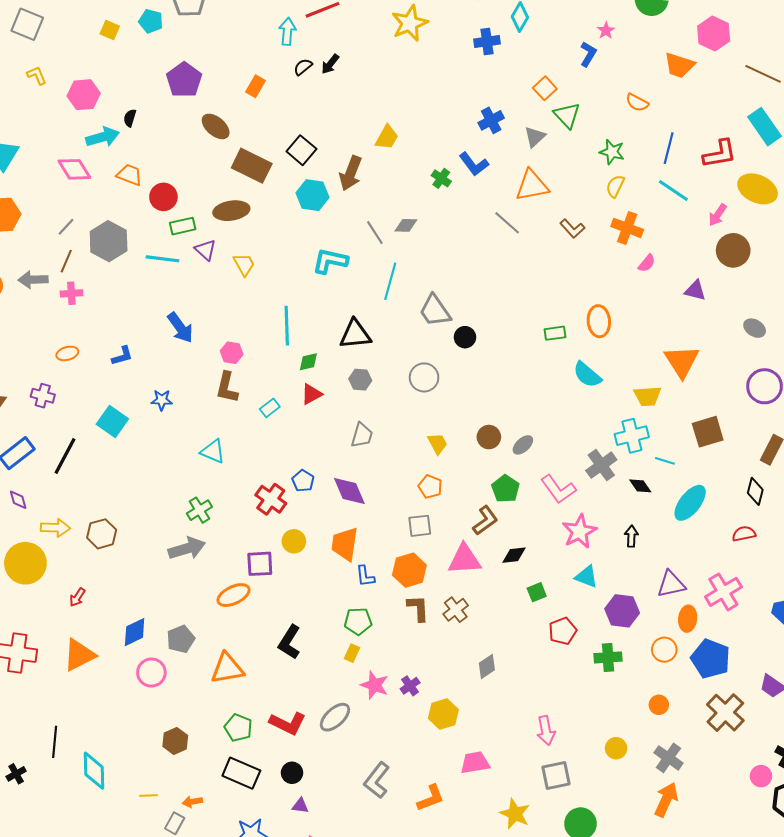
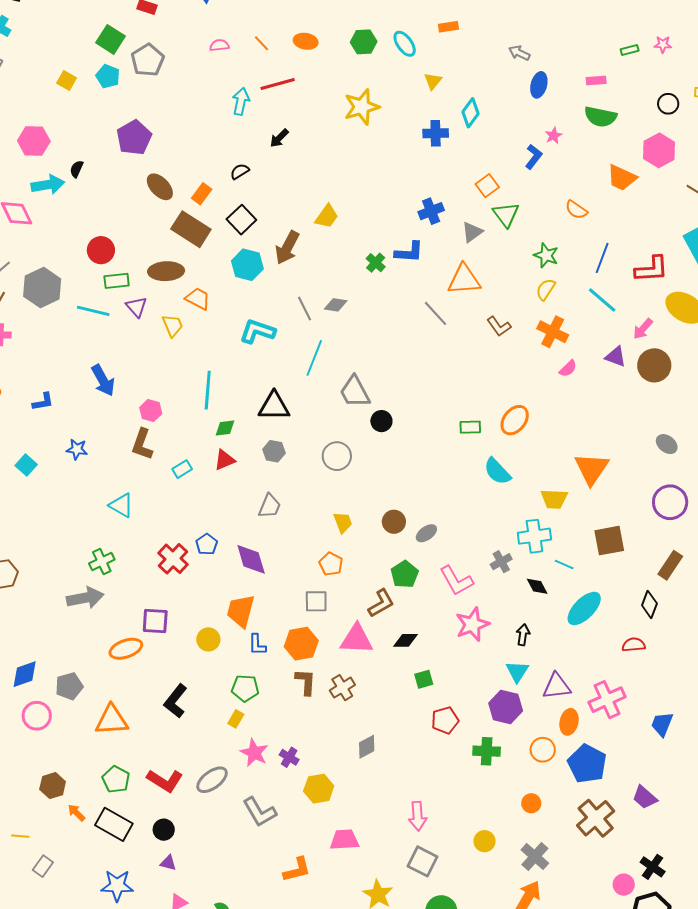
black semicircle: (303, 67) -> (240, 171), moved
orange rectangle: (256, 86) -> (202, 194), moved
blue L-shape: (474, 164) -> (409, 252), turned -56
orange trapezoid: (130, 175) -> (198, 299), moved
purple triangle: (695, 290) -> (616, 357), moved
orange ellipse: (599, 321) -> (515, 420), turned 36
cyan square: (112, 421) -> (26, 465), size x0.7
gray cross: (601, 465) -> (501, 562), size x0.7
yellow circle: (294, 541) -> (208, 639), moved
cyan triangle: (586, 577) -> (517, 671), moved, turned 35
purple cross: (410, 686) -> (289, 757), turned -30
gray square: (556, 776) -> (423, 861), turned 32
gray L-shape: (377, 780) -> (260, 812), moved, turned -75
orange arrow: (192, 802) -> (76, 813), moved, turned 48

